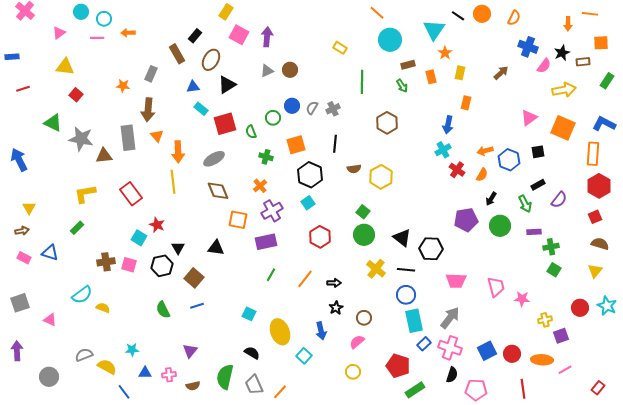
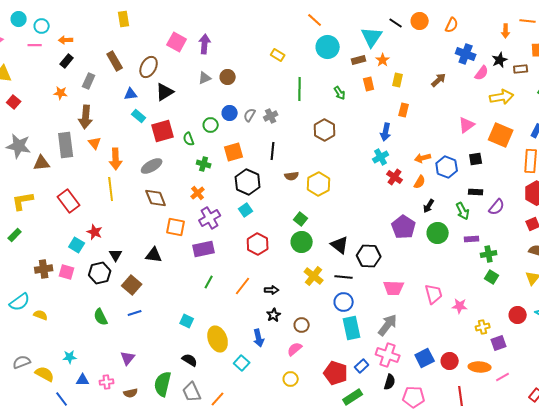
yellow rectangle: (226, 12) -> (124, 19), moved, turned -42
black rectangle: (195, 36) -> (67, 61), moved
brown rectangle: (408, 65) -> (359, 60), moved
black rectangle: (538, 185) -> (476, 192), turned 32
purple pentagon: (466, 220) -> (404, 227), turned -30
blue rectangle: (424, 344) -> (362, 366), moved

